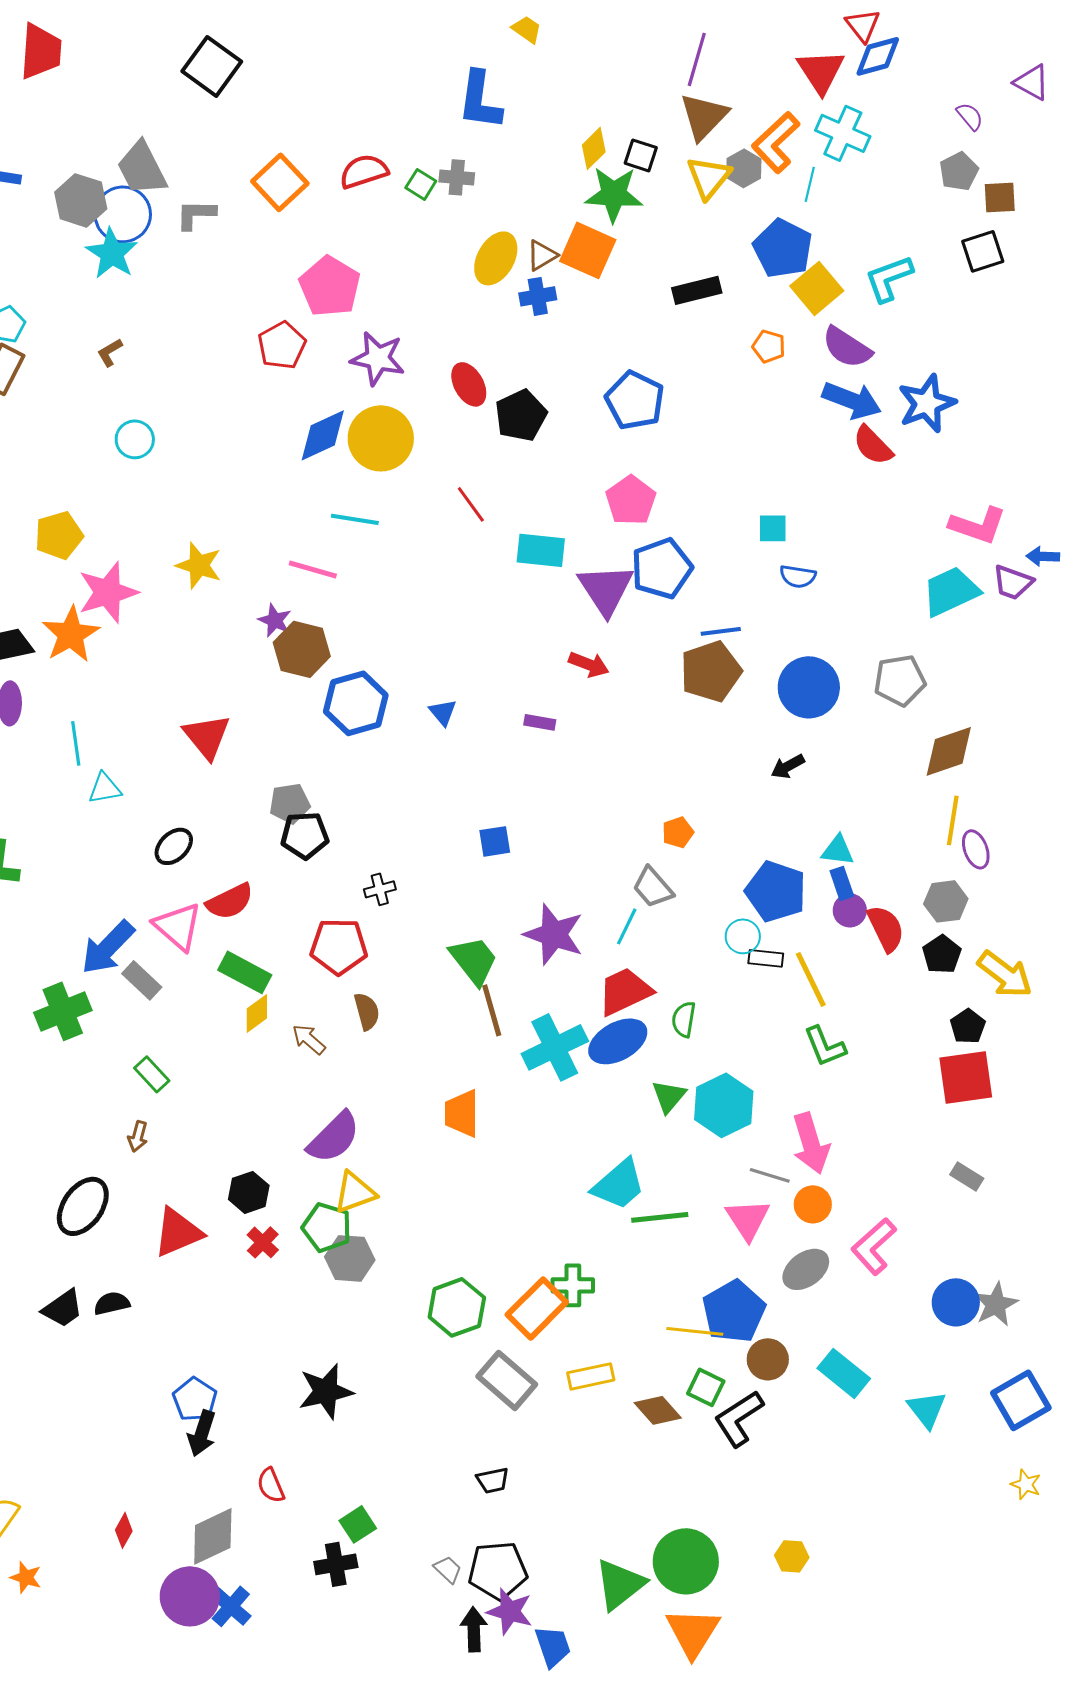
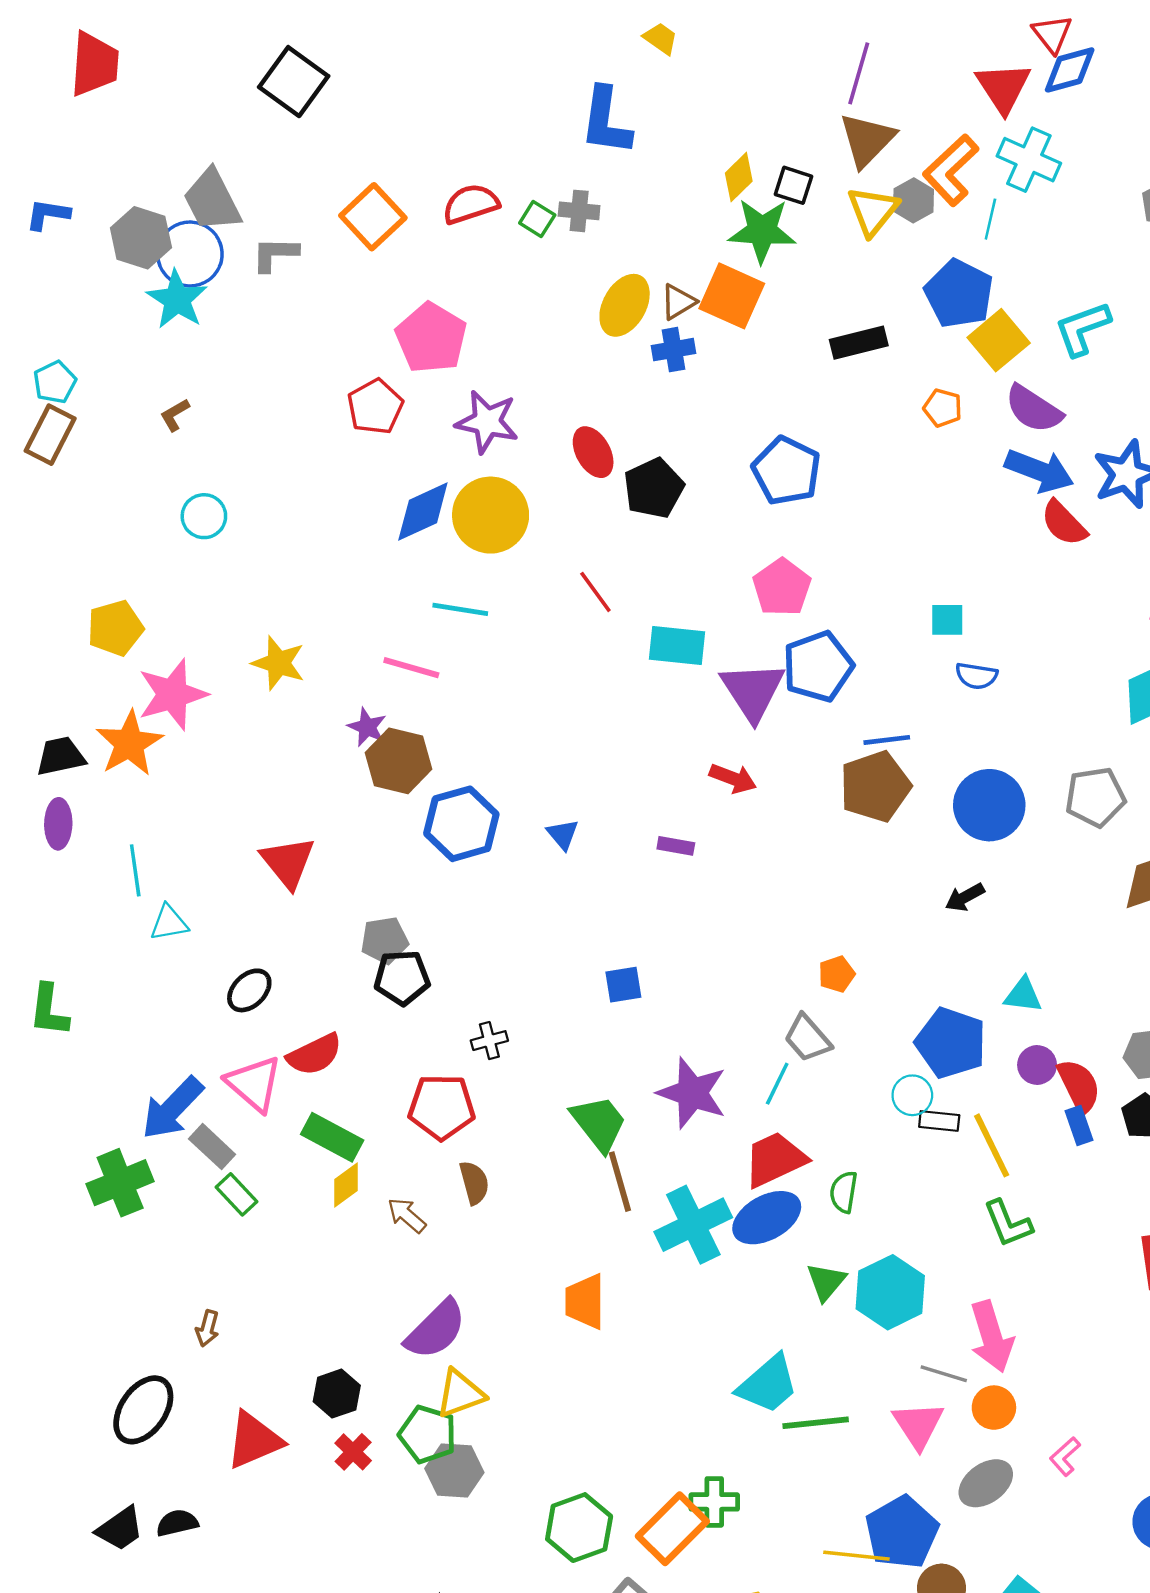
blue rectangle: (842, 883) -> (1079, 1126), moved
green rectangle: (152, 1074) -> (237, 1194), moved
pink L-shape: (874, 1246) -> (1065, 1457), size x0.6

